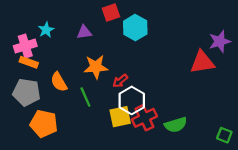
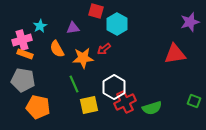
red square: (111, 13) -> (96, 11), turned 35
purple star: (220, 41) -> (190, 22), moved
red arrow: (120, 81) -> (104, 49), moved
orange semicircle: (59, 82) -> (57, 49), moved
yellow square: (120, 117) -> (89, 105), moved
green square: (224, 135) -> (194, 101), moved

